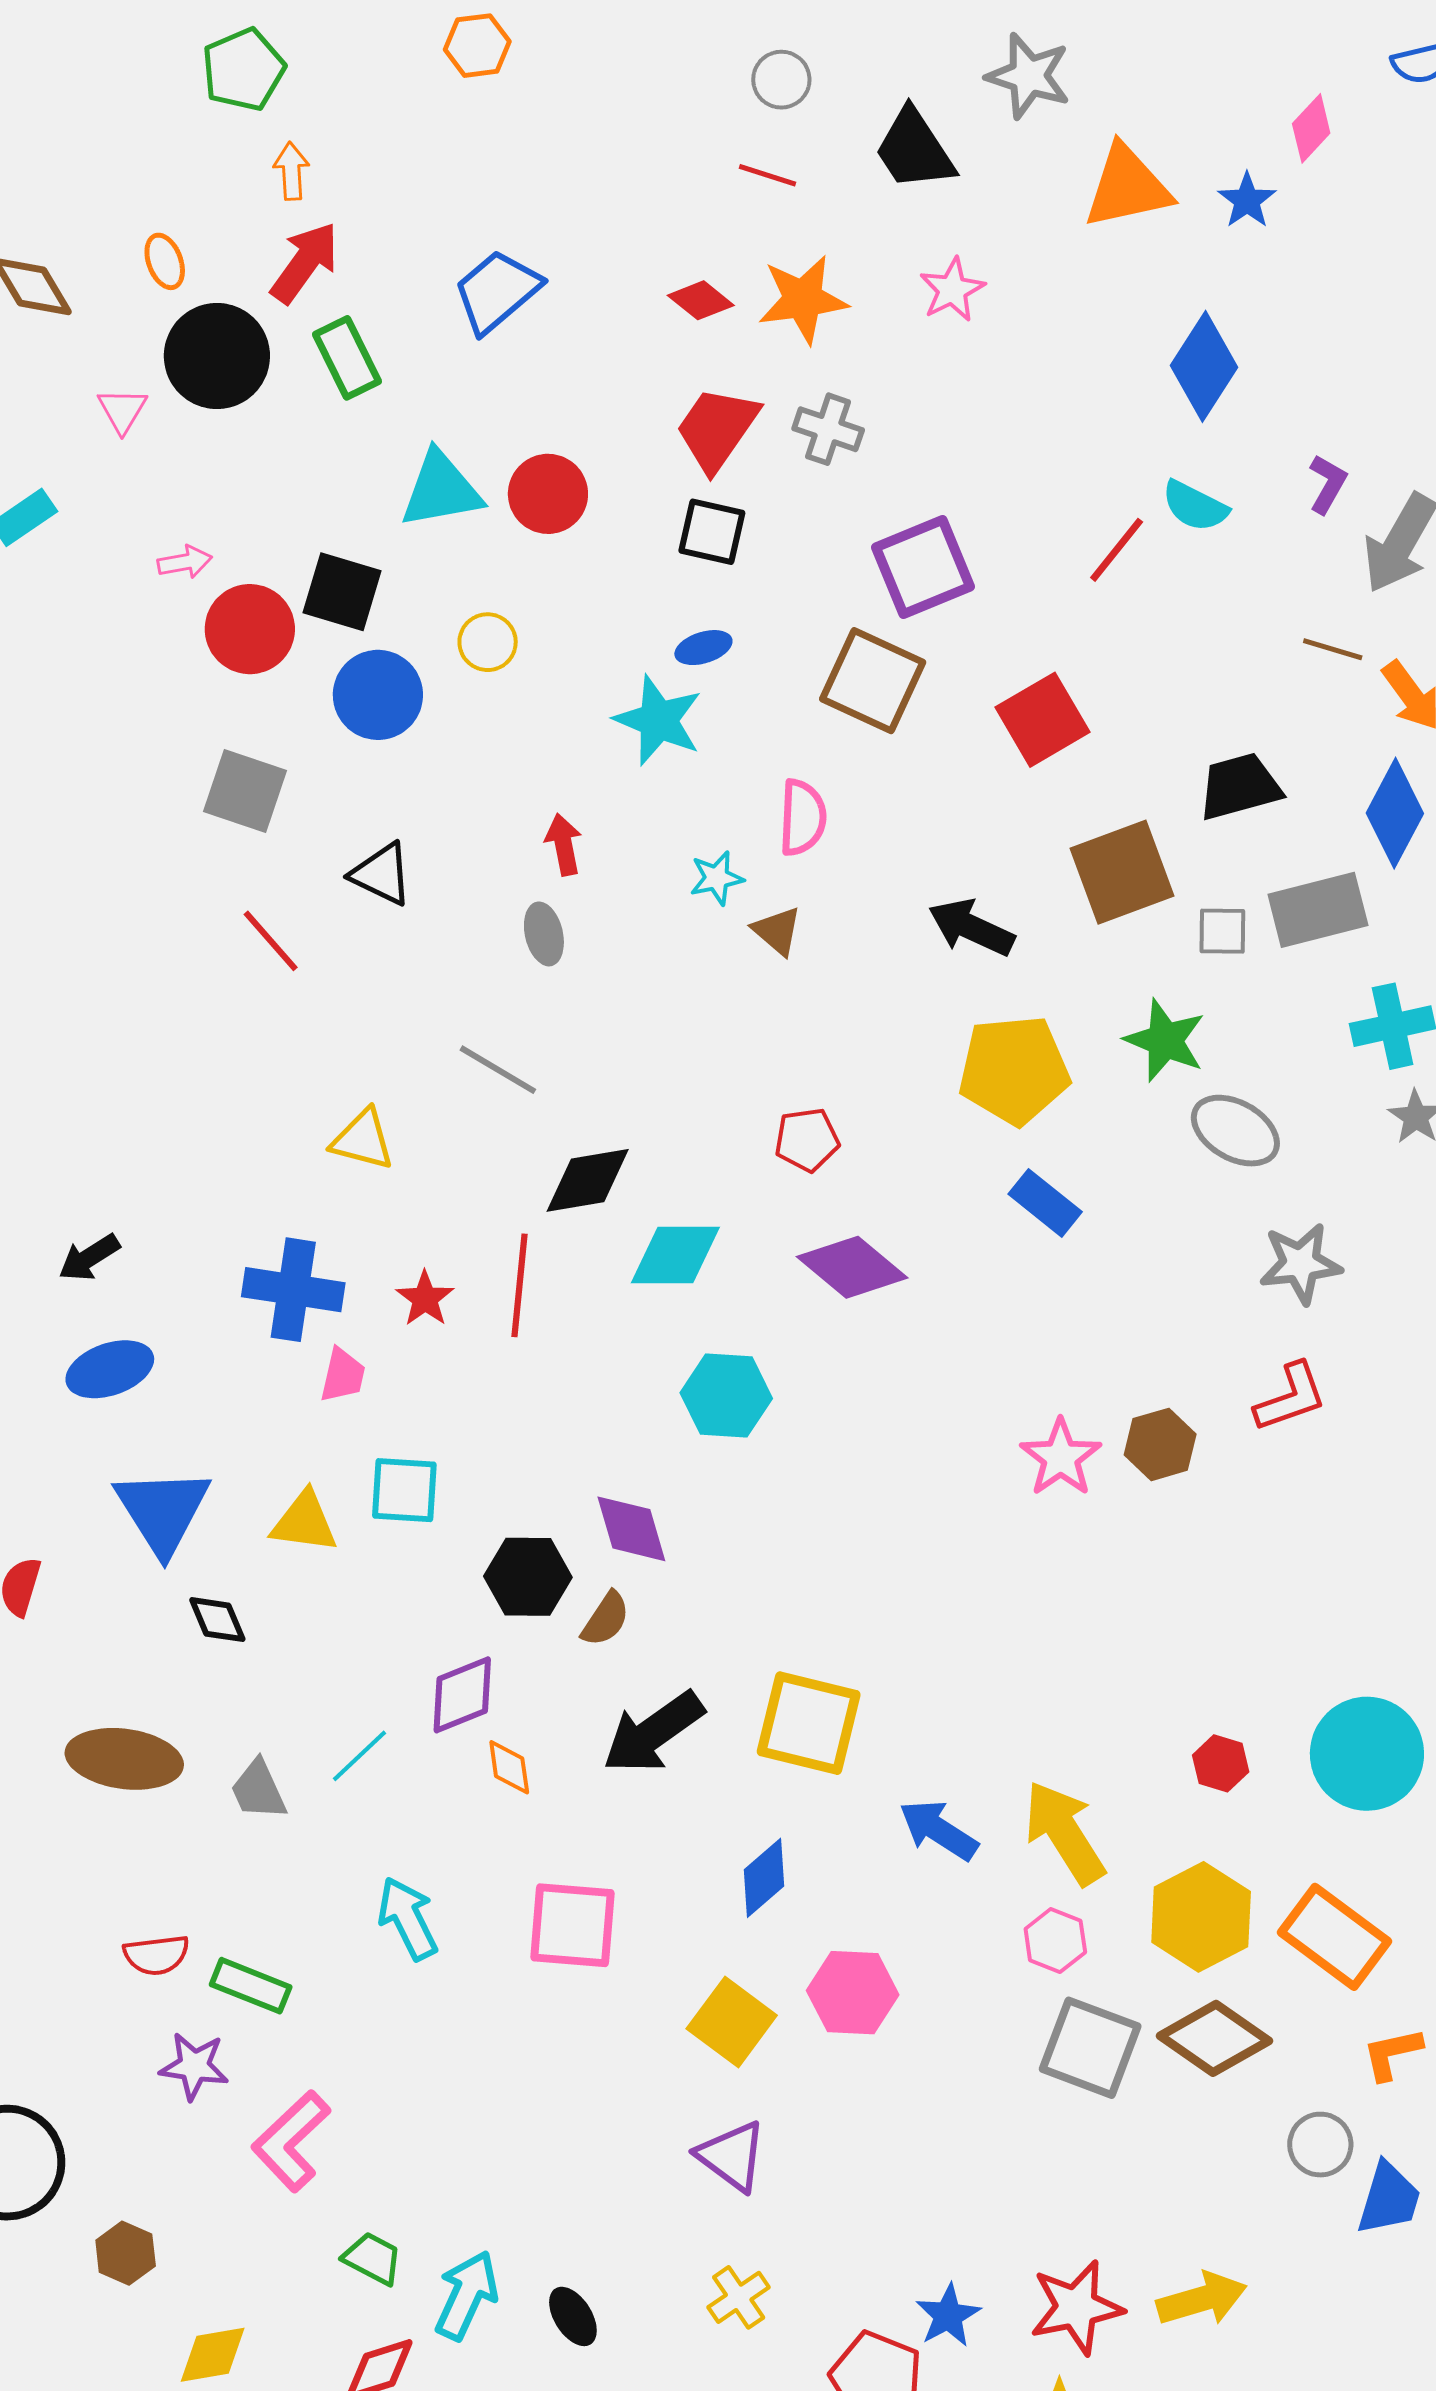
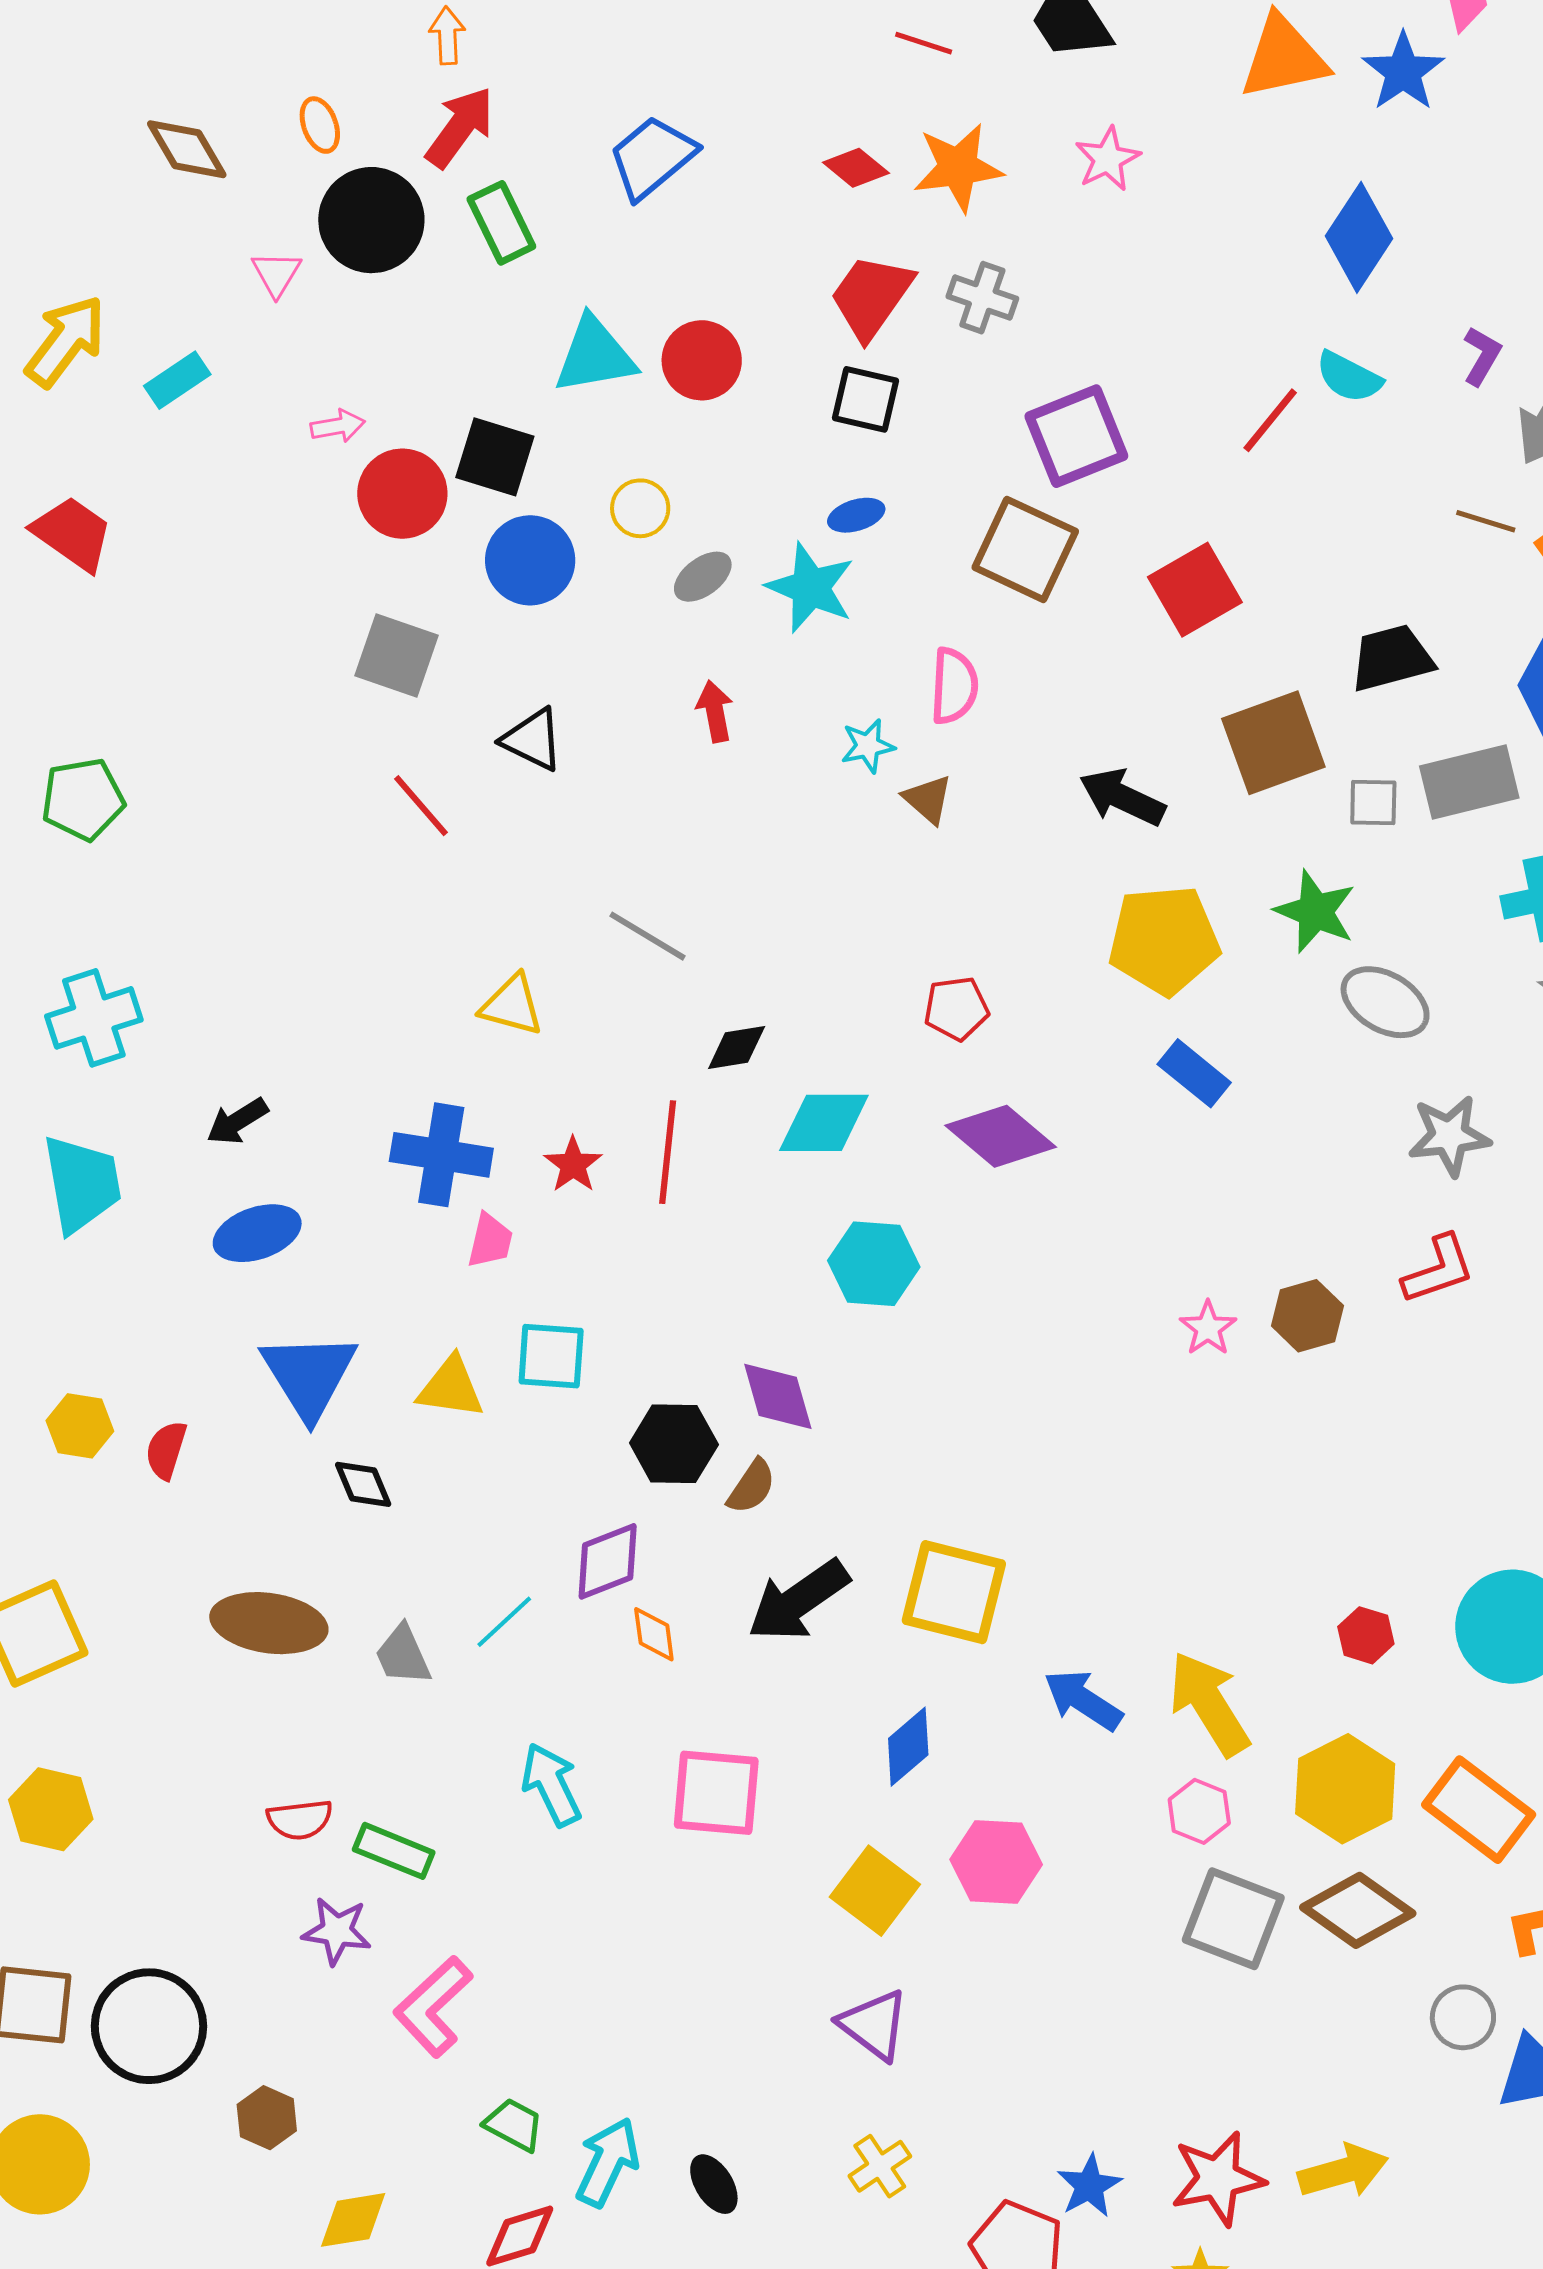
blue star: (1247, 200) -> (1403, 72), size x1.4
gray ellipse: (544, 934) -> (703, 577), moved, turned 66
black diamond: (588, 1180) -> (737, 1047), size x0.7
pink star: (1061, 1458) -> (1208, 1328), size x0.7

